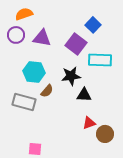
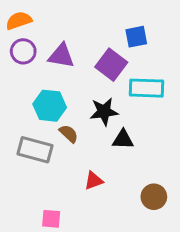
orange semicircle: (24, 14) -> (19, 21), moved
blue square: (93, 25) -> (136, 37), turned 35
brown semicircle: (47, 91) -> (69, 134), turned -88
red triangle: (89, 123) -> (94, 181), moved

